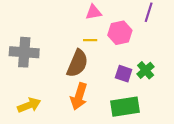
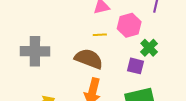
brown semicircle: (77, 63) -> (89, 59), turned -88
green cross: (146, 70) -> (149, 48), moved

